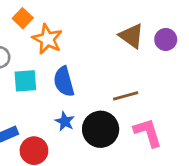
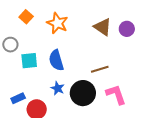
orange star: (47, 39) -> (57, 23), moved

